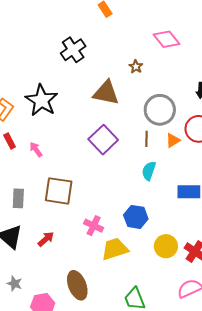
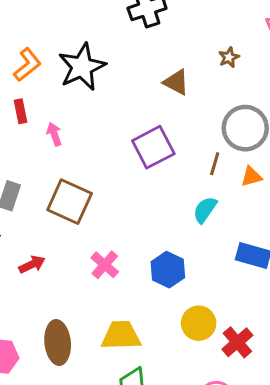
brown triangle: (106, 93) -> (176, 82), size x0.7
yellow trapezoid: (115, 249) -> (121, 335), moved

